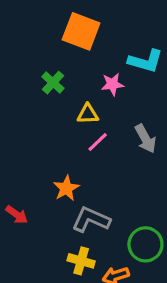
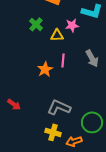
yellow triangle: (88, 114) -> (57, 35), moved
pink line: (98, 142) -> (63, 60), turned -40
orange star: (66, 188) -> (45, 69), moved

